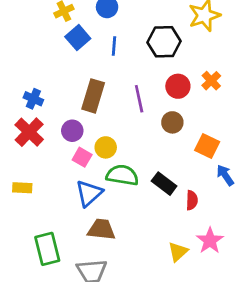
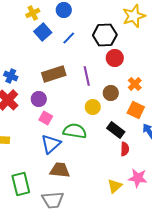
blue line: (114, 46) -> (69, 38), turned 40
orange cross: (211, 81) -> (135, 84), moved
red circle: (178, 86) -> (115, 58), moved
brown rectangle: (93, 96) -> (54, 74), turned 55
yellow circle: (106, 147) -> (93, 107), moved
black rectangle: (164, 184) -> (116, 130), moved
pink star: (210, 241) -> (138, 178), turned -30

